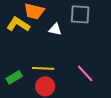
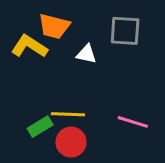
pink line: (85, 73) -> (133, 122), turned -30
green rectangle: (14, 77) -> (40, 127), moved

